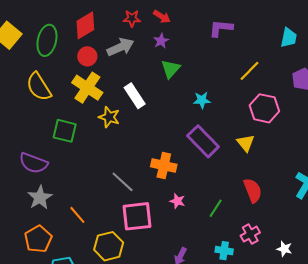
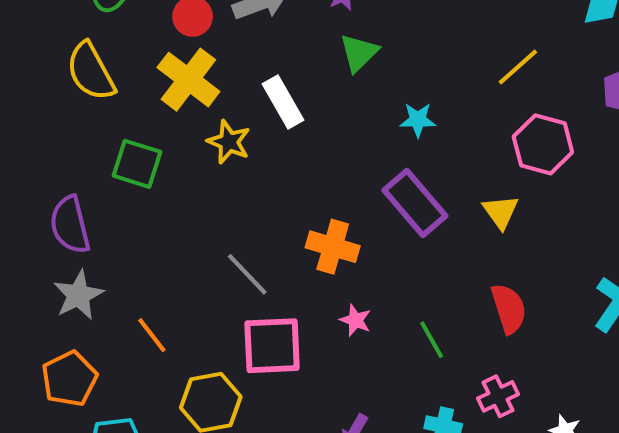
purple semicircle: (33, 163) -> (70, 225), turned 52
green line: (216, 208) -> (432, 340), turned -66

